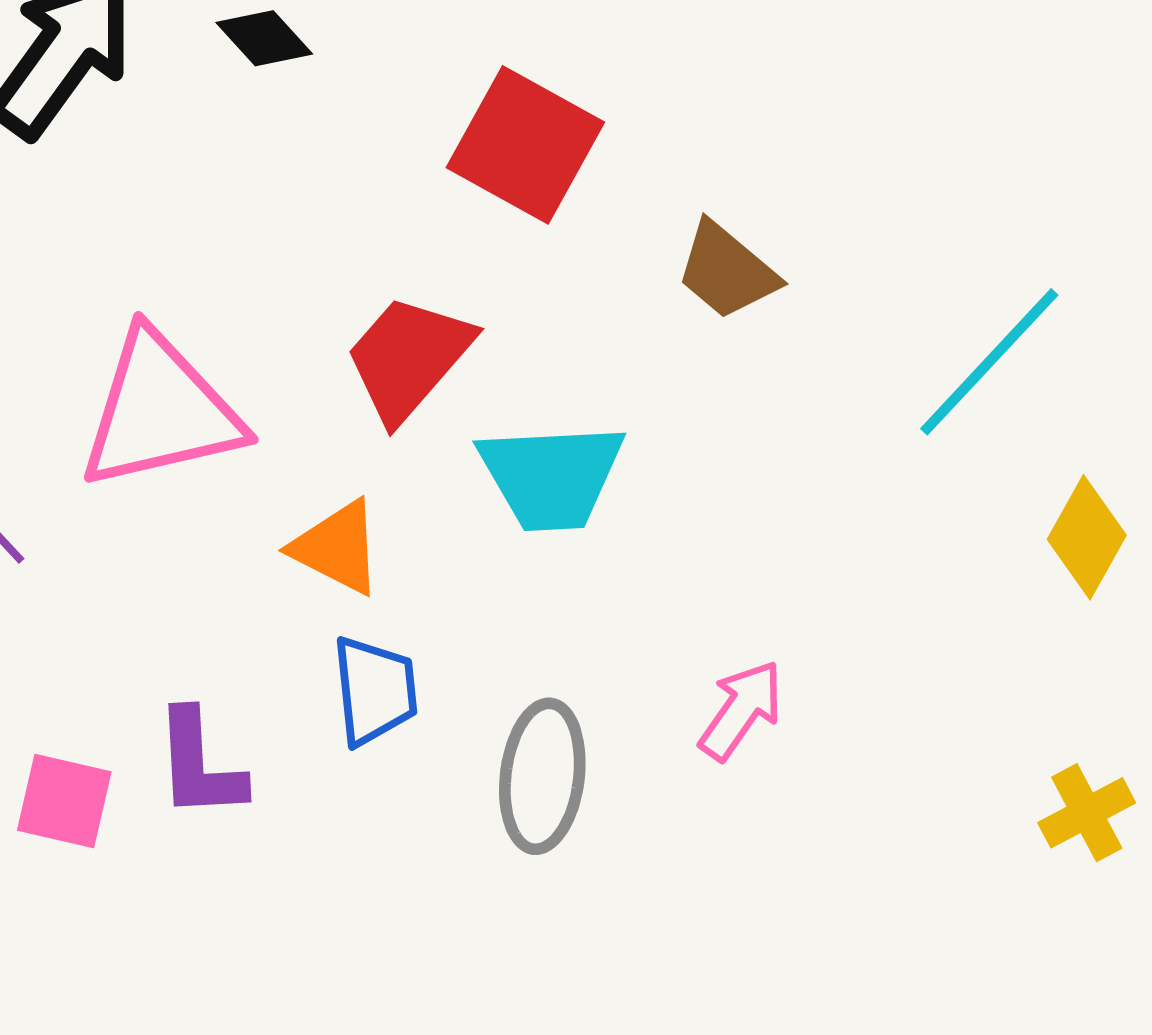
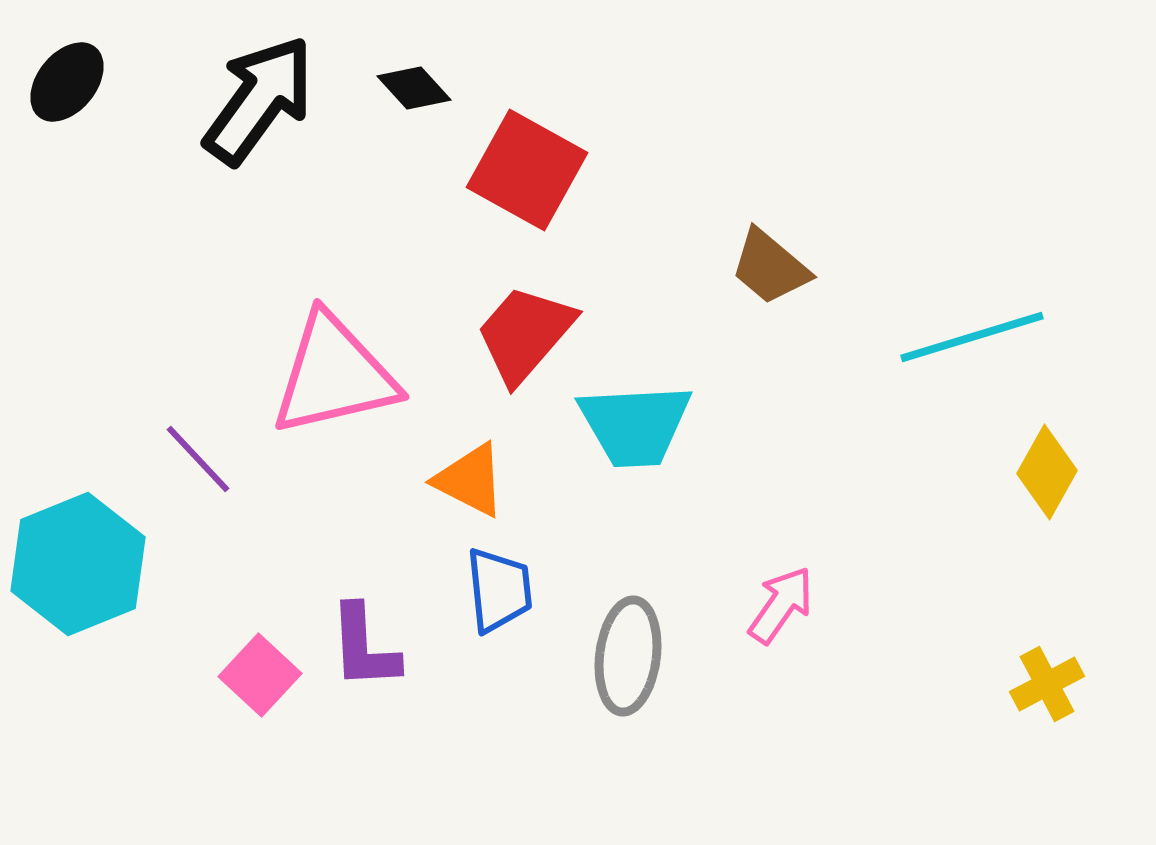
red square: (525, 145) -> (527, 170), moved
cyan line: (989, 362) -> (972, 337), turned 30
pink square: (64, 801) -> (260, 675), turned 30

